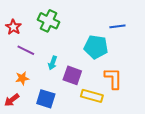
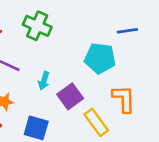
purple square: (72, 75) -> (70, 96), turned 36
yellow rectangle: (92, 96) -> (96, 122), turned 40

